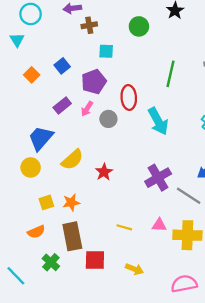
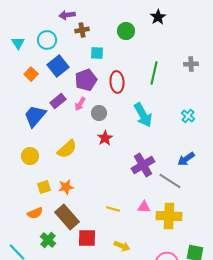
cyan circle: (31, 14) -> (47, 40), moved
blue square: (62, 66) -> (58, 66), size x1.5
red ellipse: (129, 98) -> (117, 82), moved
blue trapezoid: (41, 138) -> (35, 116), moved
red star: (104, 172) -> (105, 138), moved
brown rectangle: (72, 236) -> (67, 217), turned -30

